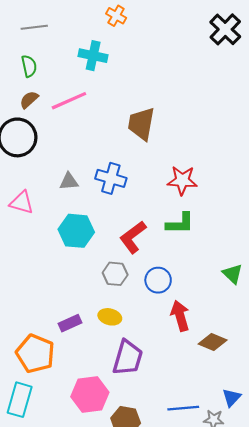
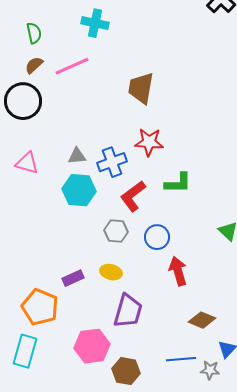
blue cross: (111, 178) -> (112, 162), moved, turned -36
red star: (182, 180) -> (149, 142), moved
gray triangle: (69, 181) -> (77, 156), moved
brown diamond: (213, 342) -> (202, 320), moved

